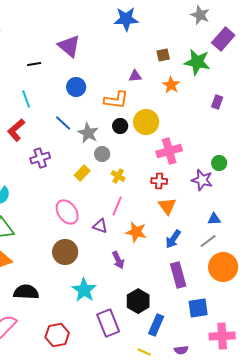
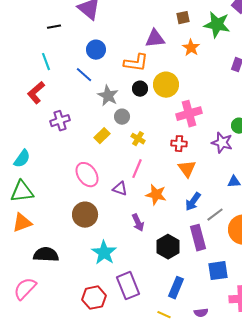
purple triangle: (135, 76) -> (155, 39), size x1.5
blue line: (63, 123) -> (84, 75), moved
gray line: (208, 241) -> (215, 215), moved
black hexagon: (138, 301) -> (168, 247), moved
red hexagon: (57, 335) -> (94, 298), moved

